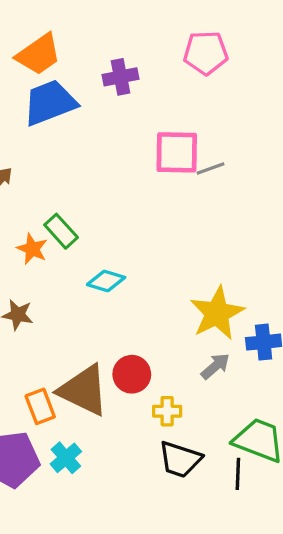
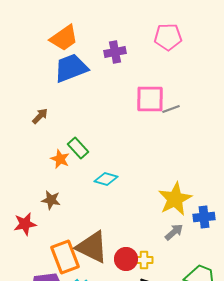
red circle: (132, 374) -> (126, 259), moved
orange rectangle: (40, 406) -> (65, 257), size x1.5

